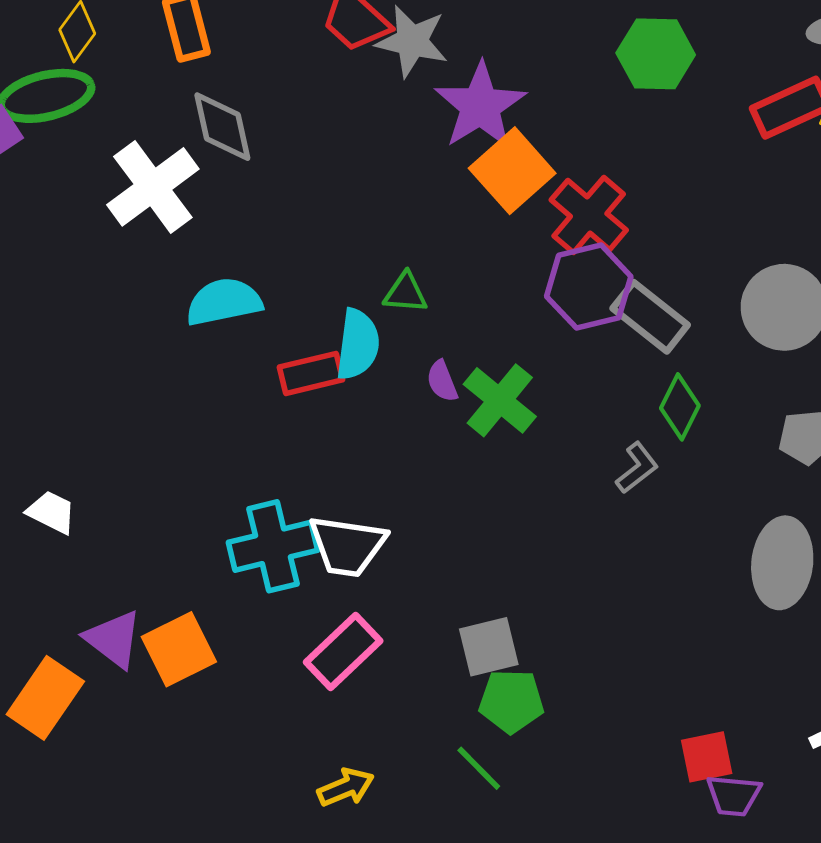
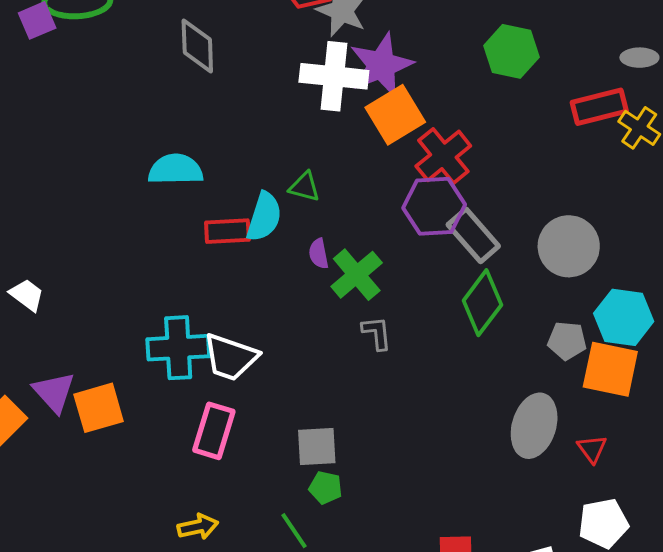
white cross: (153, 187) -> (334, 76), moved, turned 32
green diamond: (680, 407) -> (482, 303), size x1.4
gray L-shape: (637, 468) -> (377, 333), moved, turned -69
pink rectangle: (343, 651) -> (214, 431), turned -40
green pentagon: (511, 701) -> (326, 488), size x0.7

